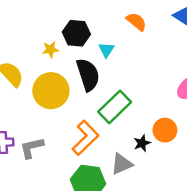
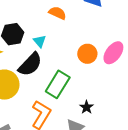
black semicircle: (88, 75) -> (30, 64), turned 76
orange circle: (165, 130) -> (87, 54), moved

